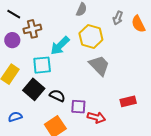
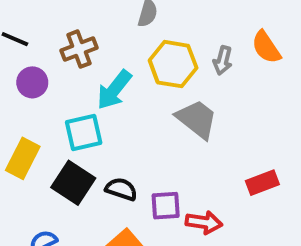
gray arrow: (118, 18) -> (223, 60), moved
orange semicircle: (138, 24) -> (266, 47), moved
brown cross: (32, 29) -> (79, 49), moved
purple circle: (12, 40) -> (32, 82), moved

